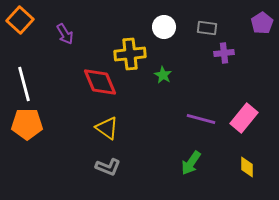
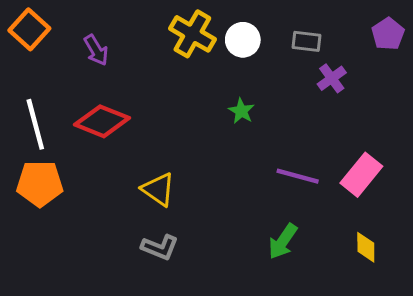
purple cross: (224, 53) -> (332, 78), turned -30
yellow cross: (130, 54) -> (192, 34), moved, turned 36
red diamond: (100, 82) -> (102, 121), moved, turned -45

